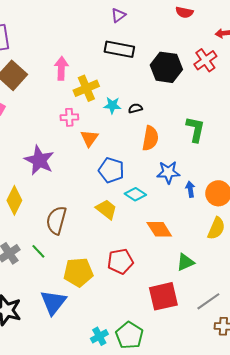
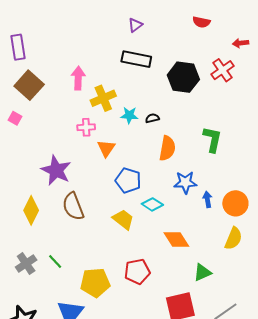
brown semicircle: (56, 220) -> (73, 206), moved, turned -36

